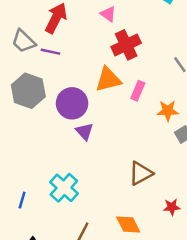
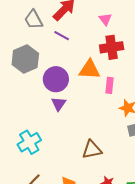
purple line: (51, 52) -> (62, 36), moved
pink rectangle: (138, 91) -> (110, 85), turned -35

